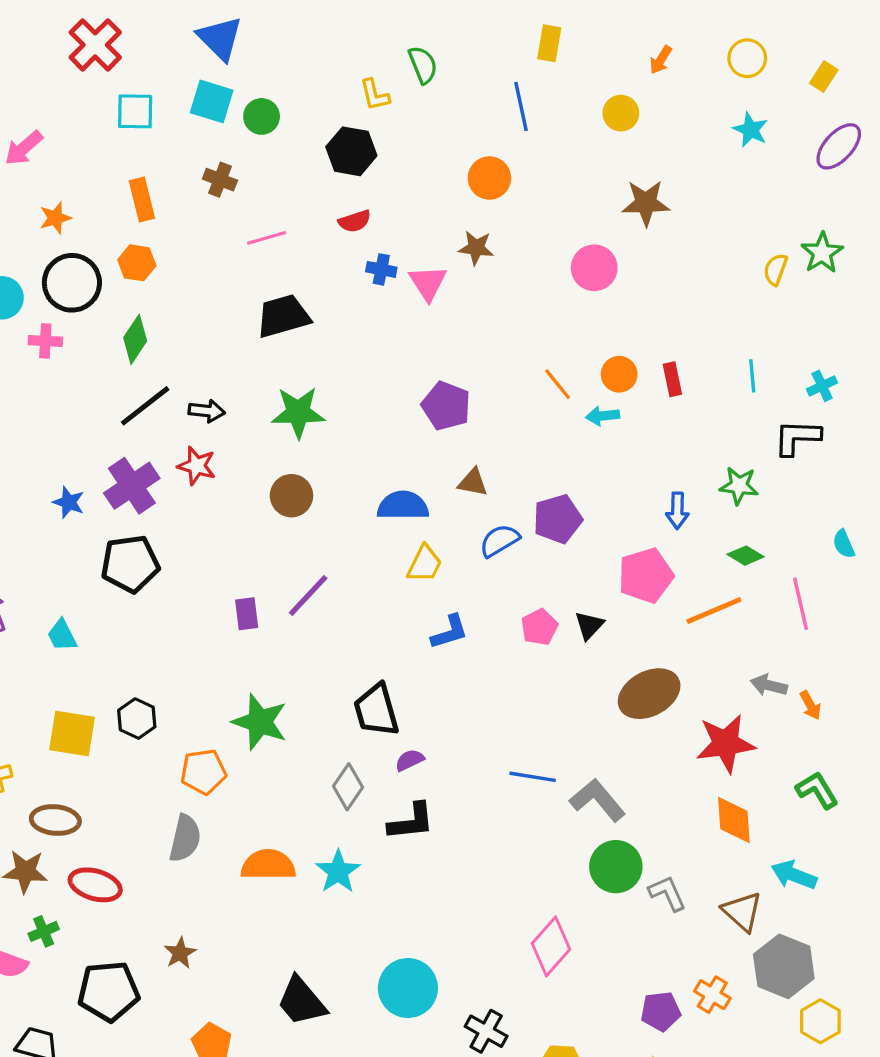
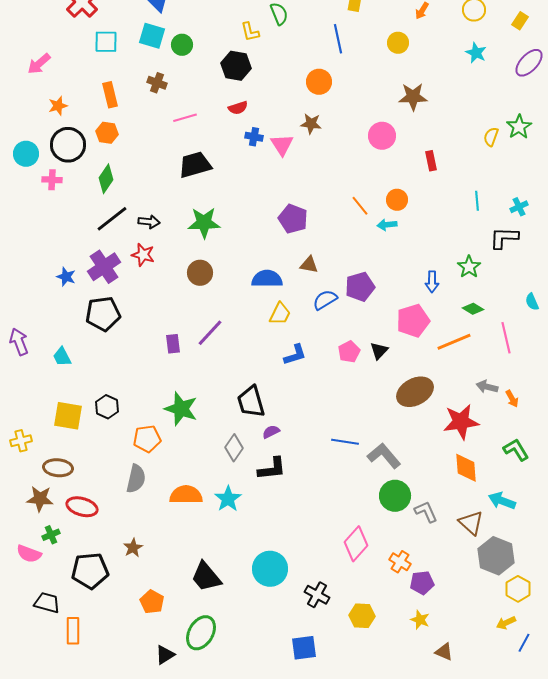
red rectangle: (672, 379) -> (431, 161), moved
green star: (739, 486) -> (469, 267), turned 30
orange cross: (712, 995) -> (400, 562), moved

